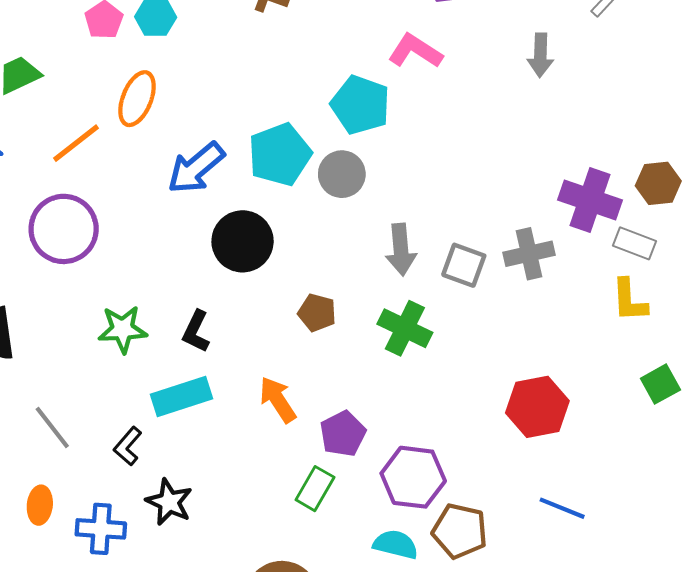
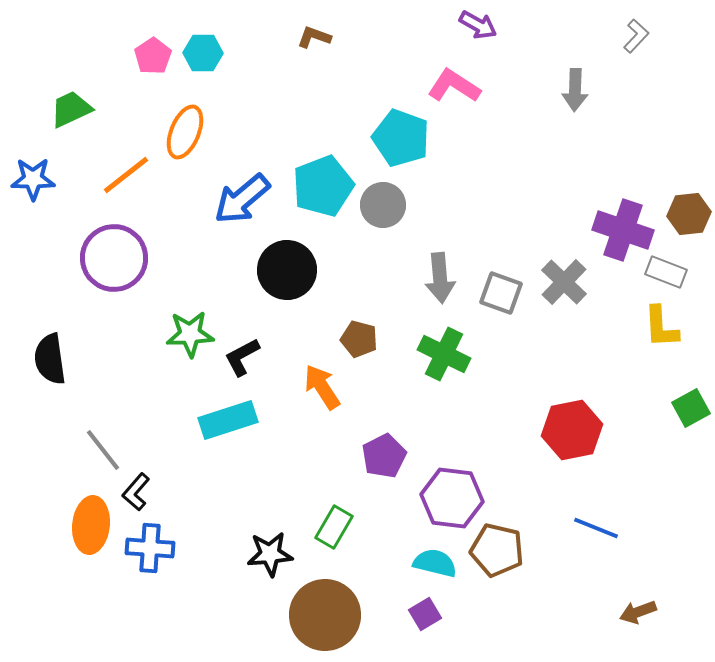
gray cross: (529, 254) -> (564, 282), turned -33
green star: (123, 329) -> (190, 334), moved
black L-shape: (196, 331) -> (242, 357), turned 36
orange arrow: (278, 400) -> (322, 387), moved
black L-shape: (128, 446) -> (136, 492), moved
green rectangle: (315, 489) -> (334, 527), moved
black star: (169, 502) -> (270, 554), moved, turned -30
orange ellipse: (40, 505) -> (91, 525), size x1.5

